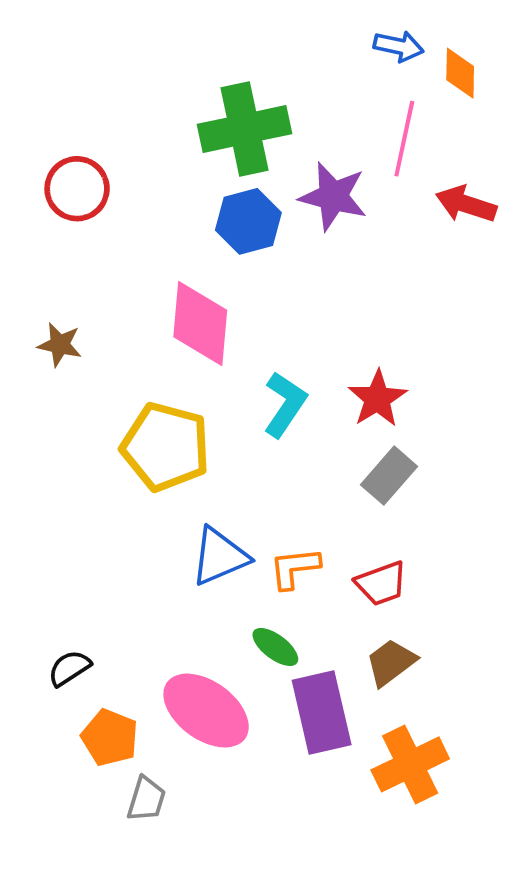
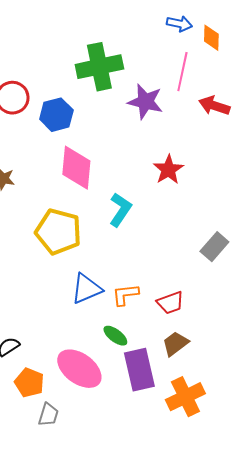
blue hexagon: (248, 221) -> (56, 115), moved
red star: (377, 399) -> (168, 170), moved
gray rectangle: (389, 476) -> (214, 247), moved

